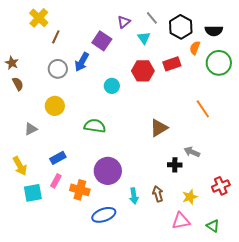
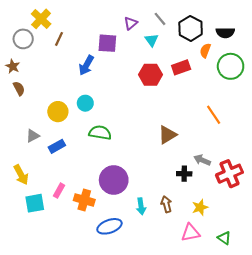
purple square: (102, 41) -> (107, 43), turned -30
gray circle: (58, 69) -> (23, 39), moved
cyan circle: (112, 86) -> (85, 103), moved
blue rectangle: (58, 158) -> (57, 146), moved
red cross: (221, 186) -> (229, 174), moved, size x1.4

